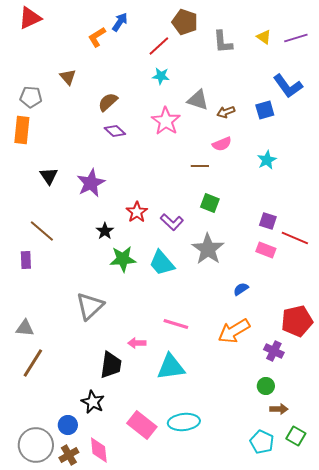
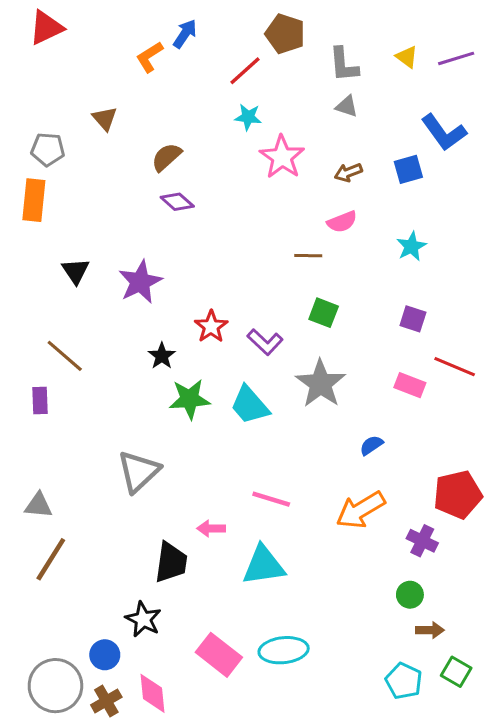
gray triangle: (198, 100) -> (347, 106), moved, size x0.7
pink star: (166, 121) -> (282, 157), moved
purple square: (268, 221) -> (413, 319), moved

